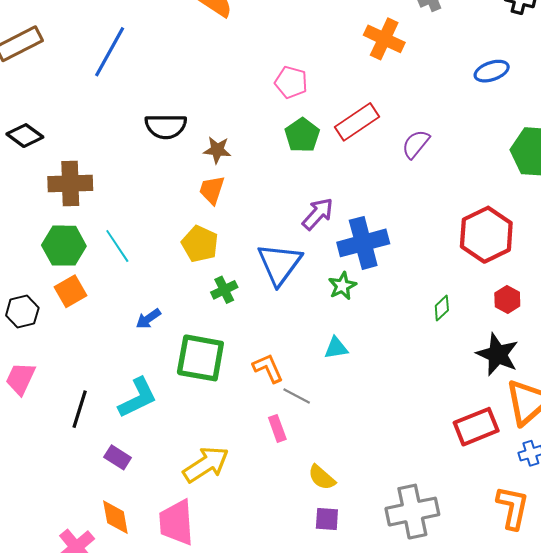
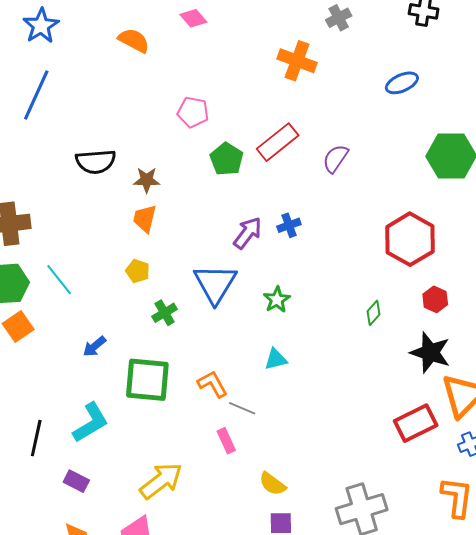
pink pentagon: (291, 82) -> (193, 112), moved
blue cross: (363, 243) -> (289, 225), moved, size x0.5
yellow pentagon: (200, 244) -> (138, 271), size x0.7

